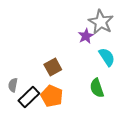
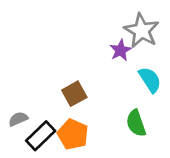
gray semicircle: (13, 85) -> (18, 119), turned 56

